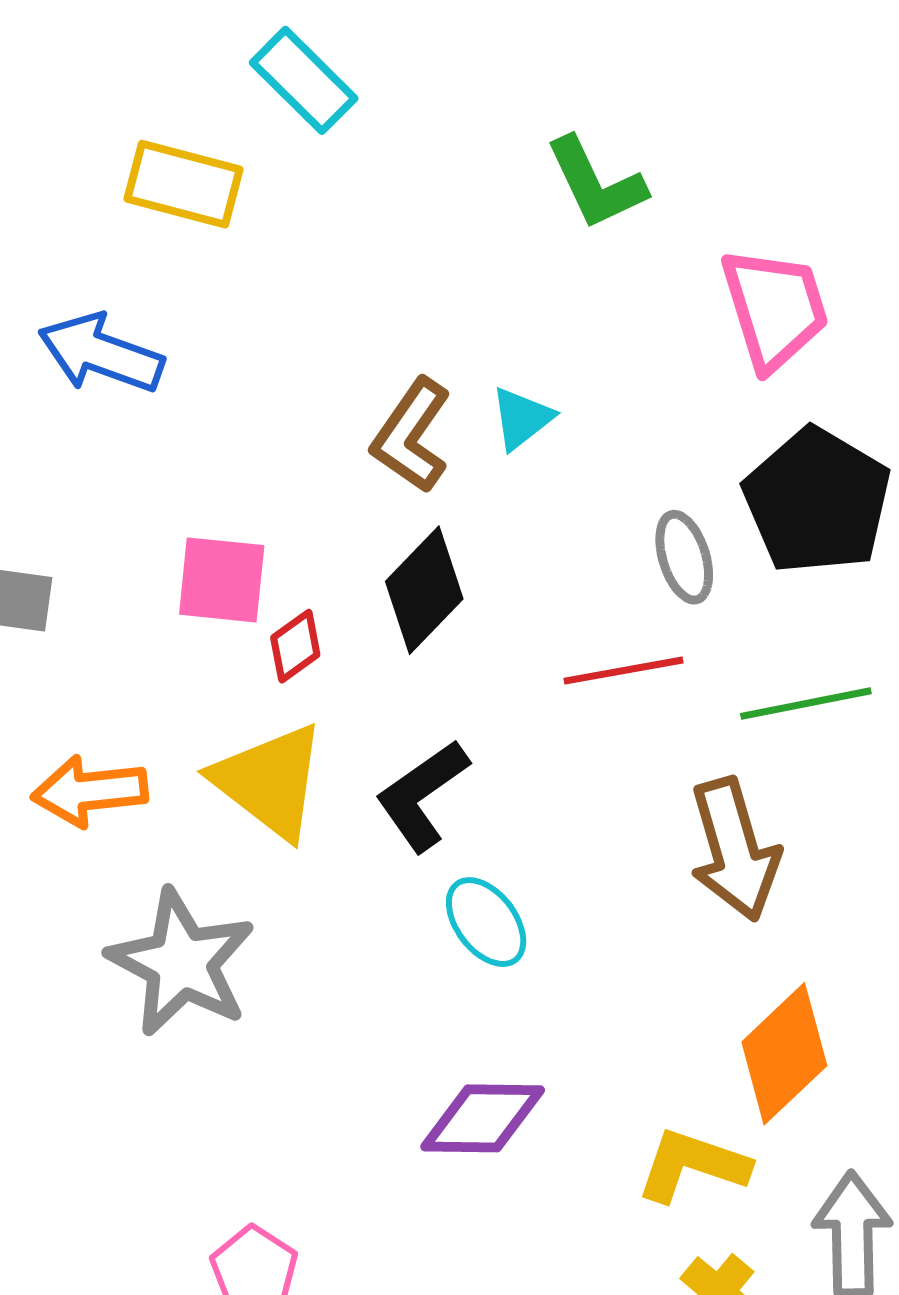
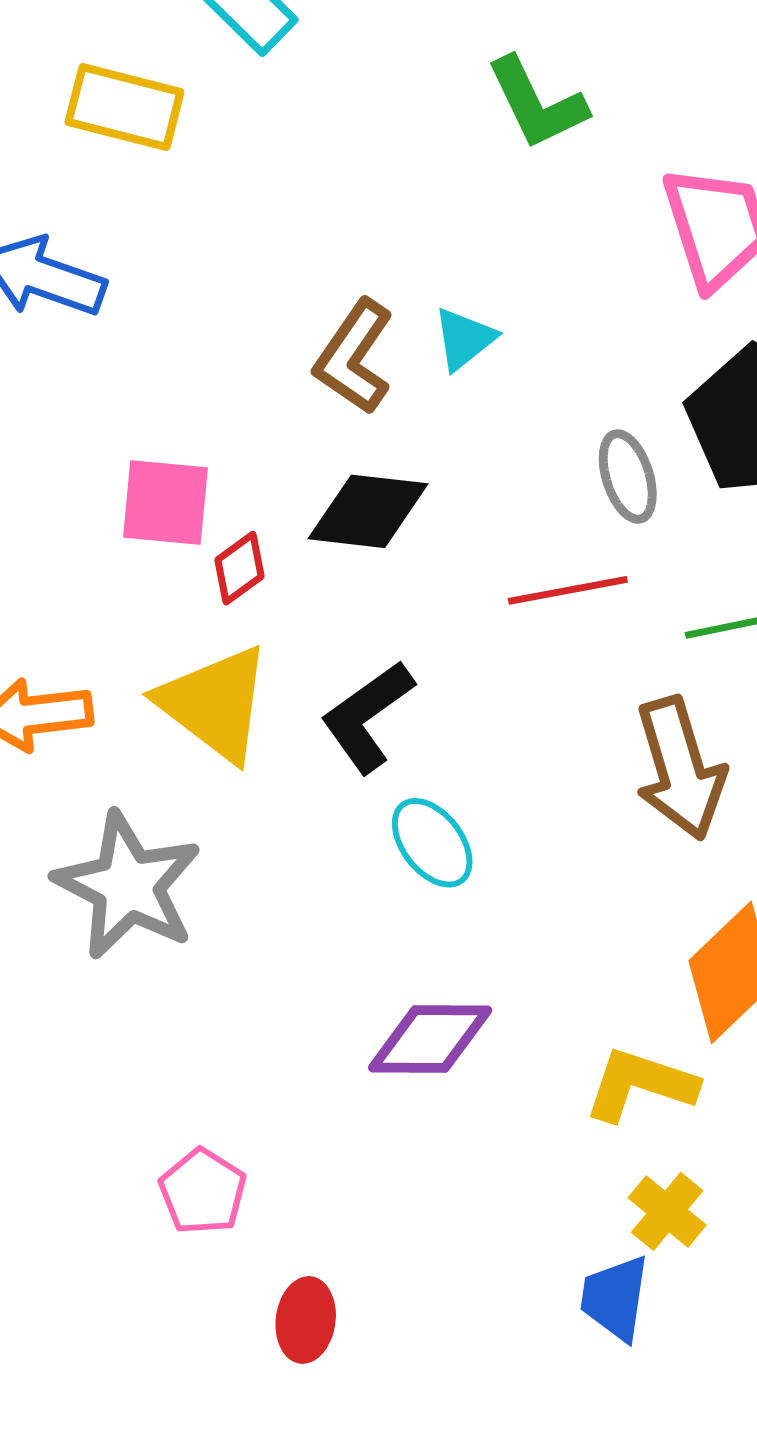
black diamond: (424, 590) -> (368, 511), turned 53

